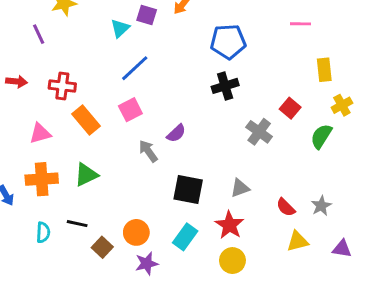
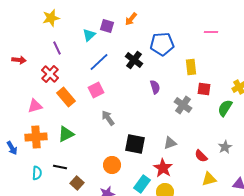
purple line: (39, 34) -> (57, 48), moved
yellow rectangle: (324, 70) -> (191, 67), moved
red arrow: (16, 82) -> (19, 60), moved
red cross: (62, 86) -> (50, 74), turned 36
black cross: (225, 86) -> (134, 60), moved, turned -36
red square: (290, 108) -> (204, 89), turned -32
purple semicircle: (176, 133) -> (155, 87), moved, turned -64
gray star: (321, 206) -> (225, 147), moved
orange circle: (136, 232) -> (112, 165), moved
cyan rectangle: (185, 237) -> (142, 184), moved

